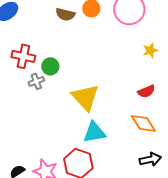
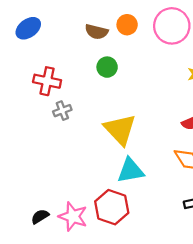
green circle: (50, 66) -> (107, 67), moved

